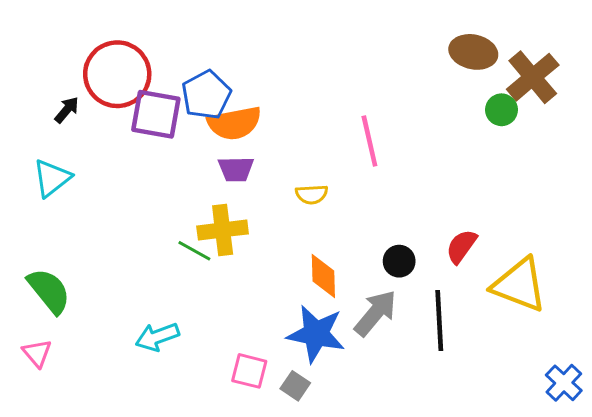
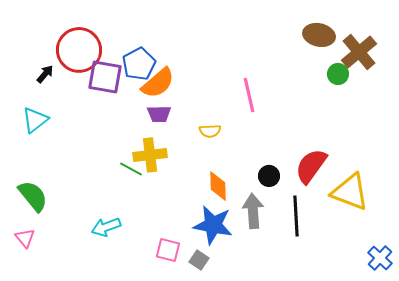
orange semicircle: (234, 123) -> (158, 83), turned -30
red semicircle: (461, 246) -> (311, 166), size x1.5
gray arrow: (375, 313) -> (253, 211), turned -44

